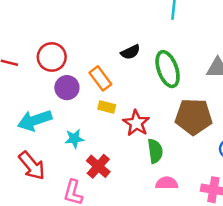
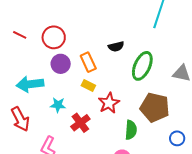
green ellipse: (168, 69) -> (142, 66), turned 32
green semicircle: (155, 151) -> (131, 130), moved
red cross: (98, 166) -> (80, 123), moved

